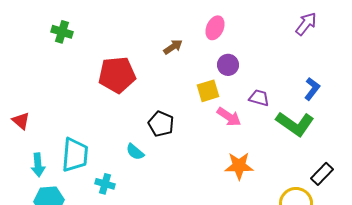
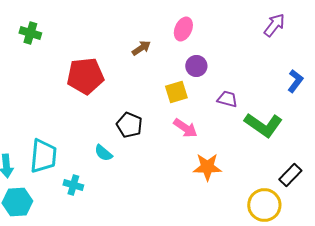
blue L-shape: (312, 89) -> (295, 81), moved
pink arrow: (229, 117) -> (185, 128), moved

